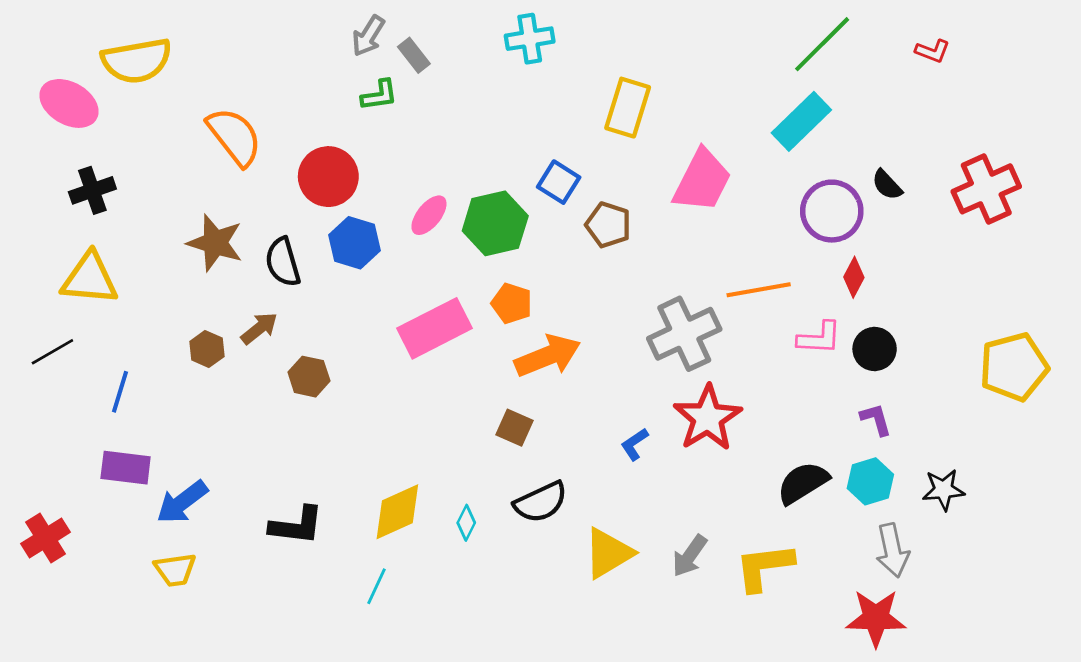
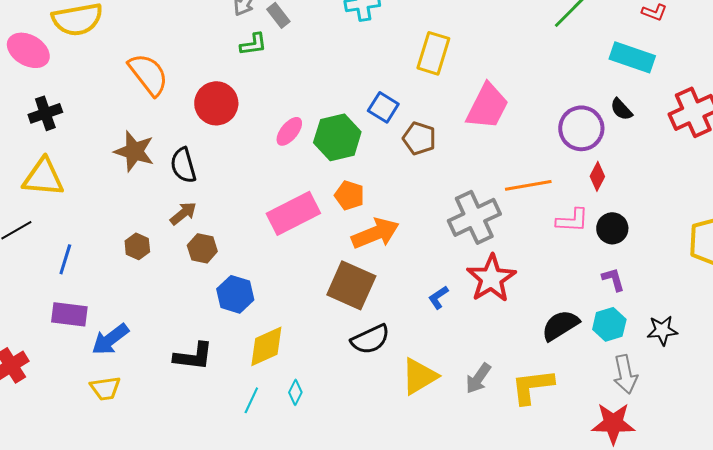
cyan rectangle: (801, 121) -> (632, 57), moved, turned 63
blue hexagon: (355, 243) -> (235, 294), moved
brown arrow: (259, 328) -> (183, 213), moved
brown hexagon: (207, 349) -> (137, 246), moved
brown square: (515, 428) -> (351, 285), size x1.8
cyan diamond: (466, 523) -> (295, 392), moved

